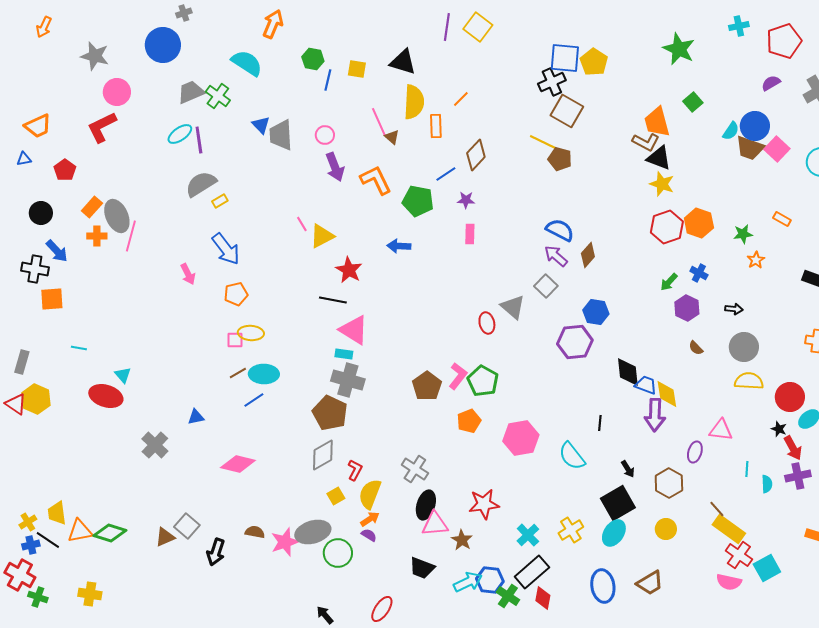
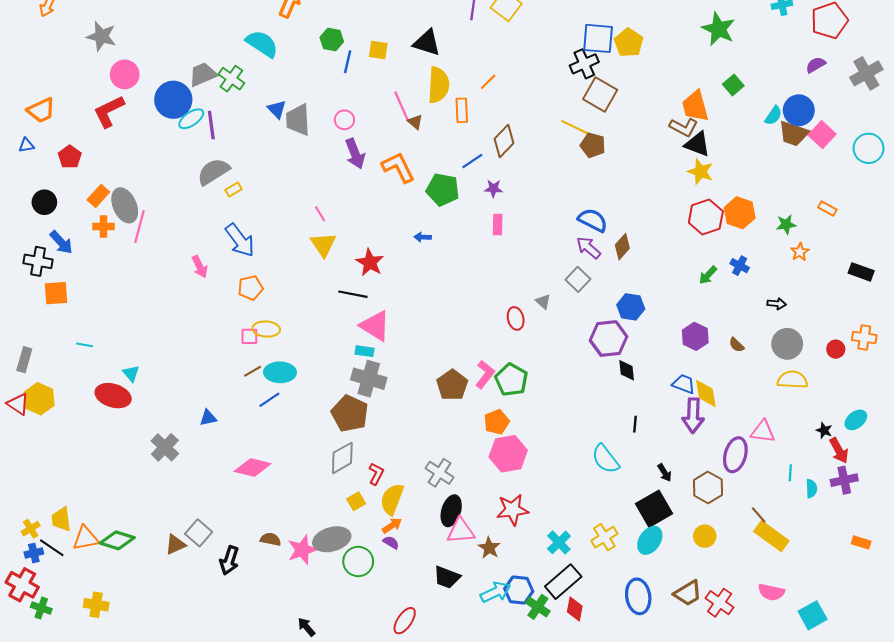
blue circle: (163, 45) -> (173, 100), moved
yellow triangle: (322, 236) -> (323, 244), moved, turned -36
blue arrow: (399, 246) -> (423, 237), size x0.7
gray triangle: (513, 307) -> (543, 302), size x0.6
purple hexagon: (687, 308) -> (695, 336), moved
black diamond: (628, 372) -> (627, 370), moved, size x0.7
red circle: (790, 397) -> (836, 349), moved, size x0.6
pink hexagon: (521, 438) -> (508, 454), moved
purple ellipse: (695, 452) -> (735, 455), size x1.5
red cross: (739, 555) -> (720, 603), moved
cyan square: (767, 568) -> (813, 615), moved
black arrow: (325, 615) -> (306, 627), moved

